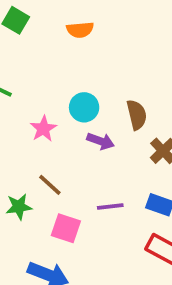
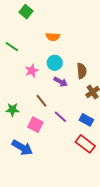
orange semicircle: (80, 30) -> (53, 37), moved
brown line: (50, 185) -> (42, 101), moved
purple line: (110, 206) -> (60, 117), turned 40

